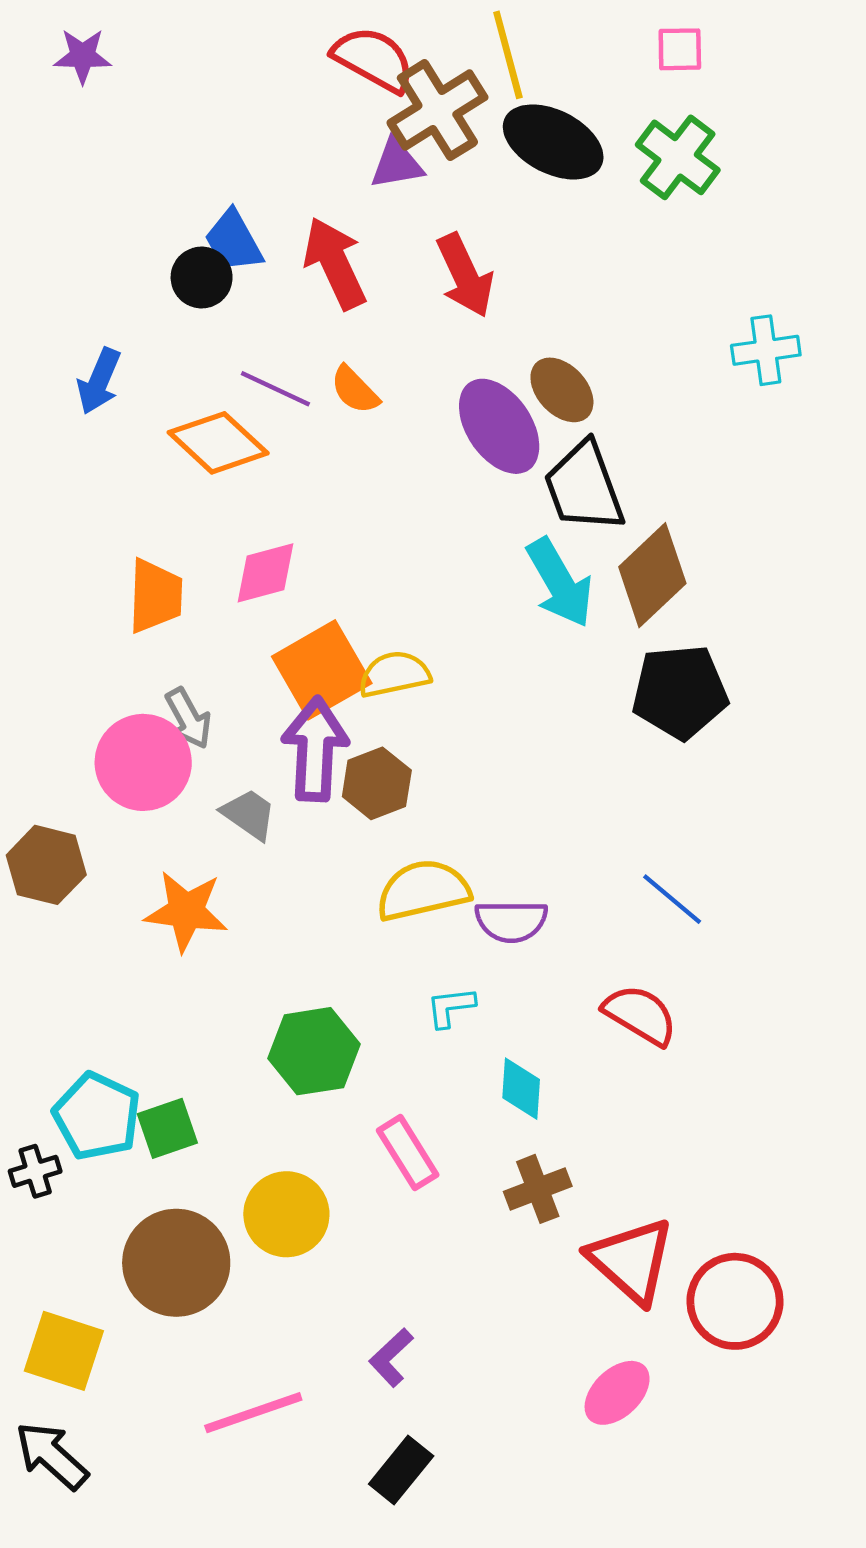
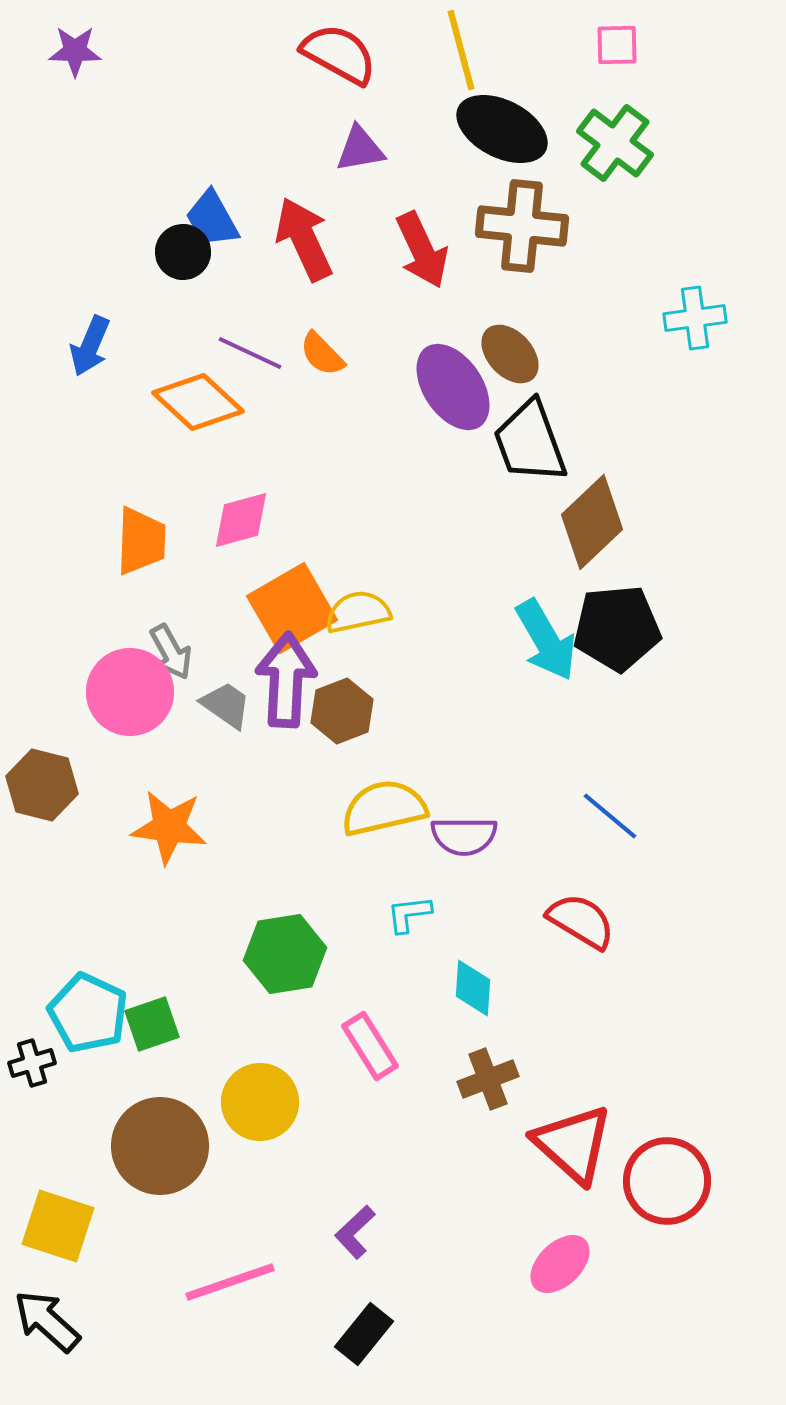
brown cross: (437, 110) -> (522, 226), moved, turned 38
cyan arrow: (560, 583) -> (546, 640), moved
gray trapezoid: (249, 814) -> (226, 705), moved

